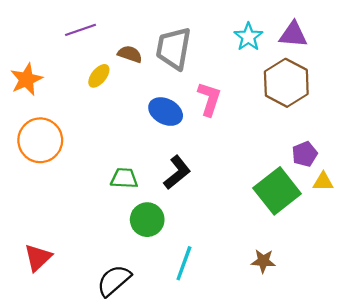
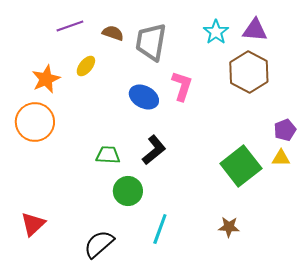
brown semicircle: (130, 54) -> (113, 33), moved
orange star: (26, 79) -> (46, 79), moved
purple pentagon: (305, 154) -> (285, 130), moved

